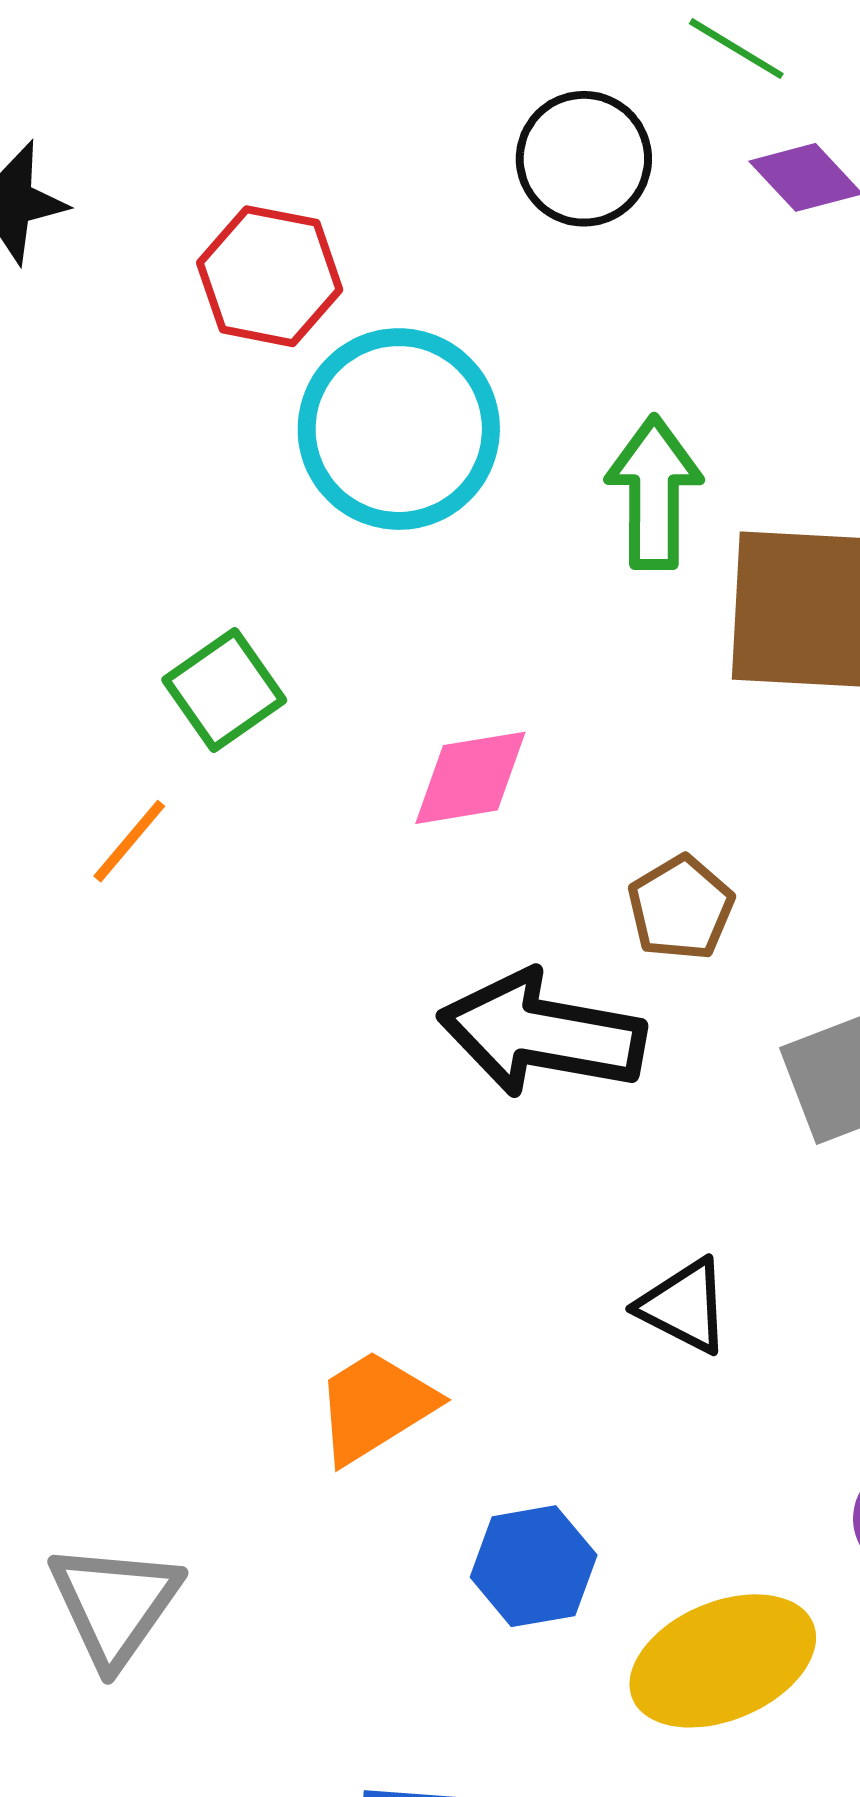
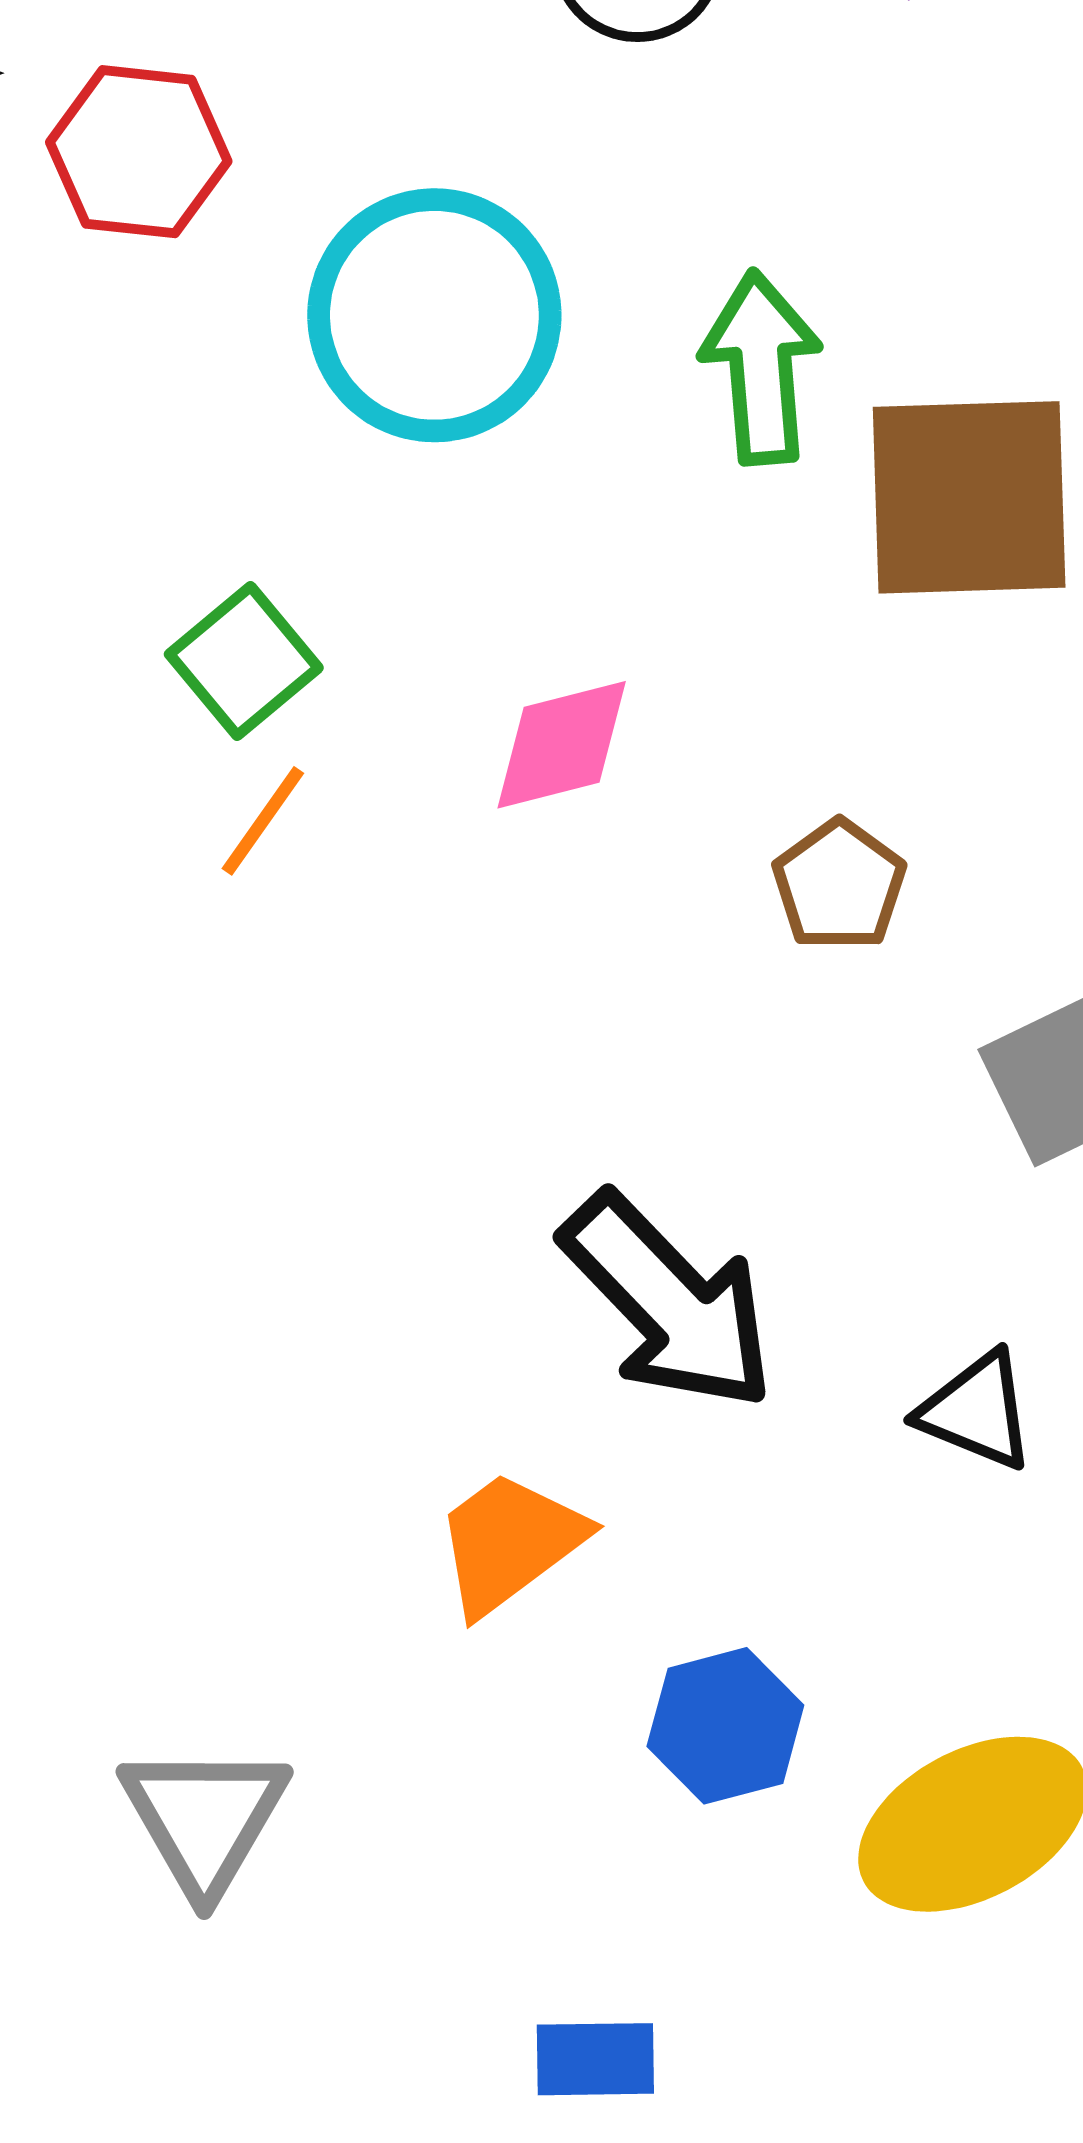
red hexagon: (270, 276) -> (139, 152), moved
orange line: (129, 841) -> (263, 821), moved
black arrow: (542, 1034) -> (669, 1302), moved, turned -139
black triangle: (684, 1306) -> (977, 1411), moved

